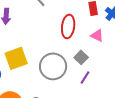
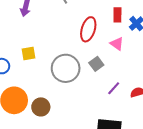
yellow square: (16, 58) -> (28, 53), size x0.6
purple line: (85, 77) -> (114, 88), moved

